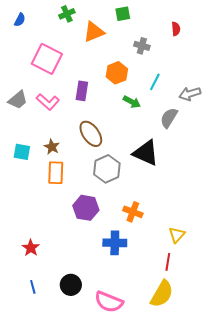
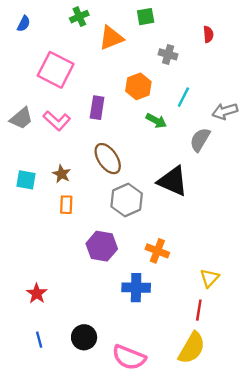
orange rectangle: (56, 173) -> (66, 205), size x0.7

